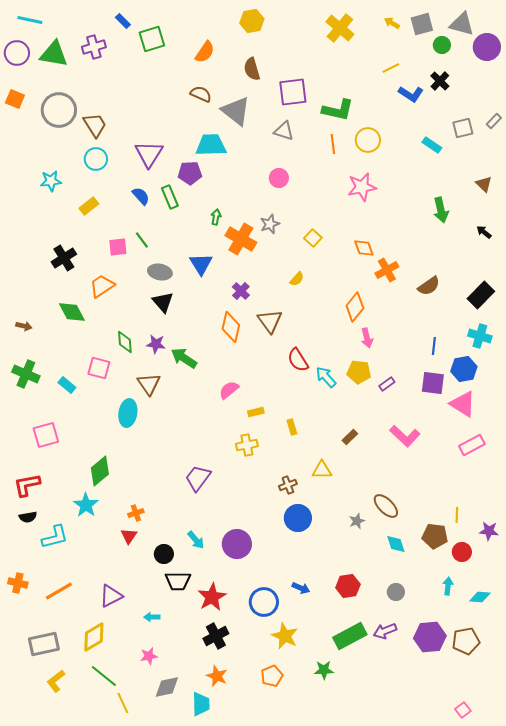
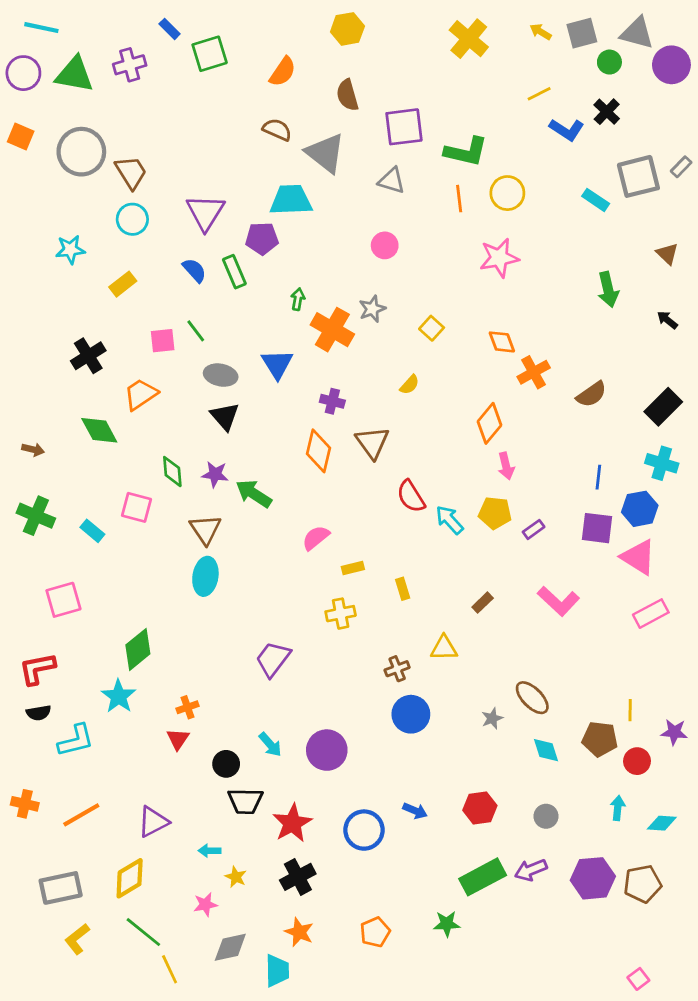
gray square: (463, 128) -> (638, 176), size x1.5
purple cross: (241, 291) -> (332, 401), turned -30
cyan ellipse: (128, 413) -> (205, 576), moved
yellow star: (285, 636) -> (236, 877), moved, size x0.6

